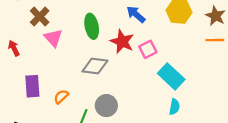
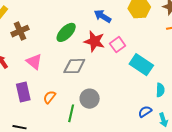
brown cross: (40, 17) -> (20, 31), turned 30
green ellipse: (92, 26) -> (66, 32), turned 65
pink triangle: (53, 38) -> (34, 62), moved
cyan semicircle: (174, 107) -> (160, 90), moved

